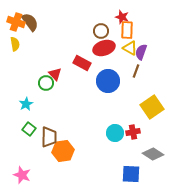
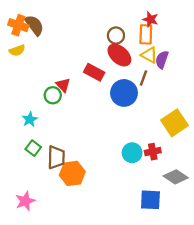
red star: (122, 17) -> (150, 19), moved
yellow semicircle: (15, 44) -> (17, 50), turned 80
red ellipse: (104, 48) -> (119, 55), turned 60
brown line: (136, 71) -> (144, 78), moved
pink star: (22, 175) -> (25, 201), turned 30

